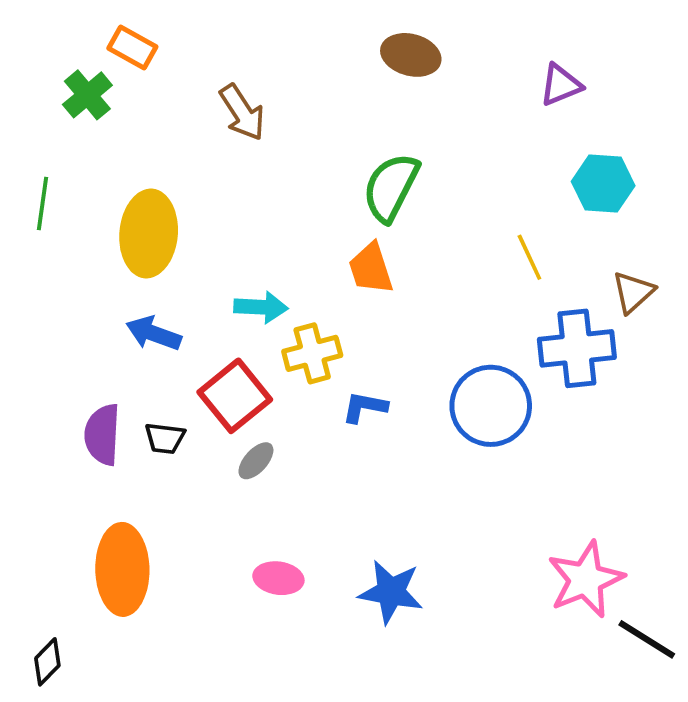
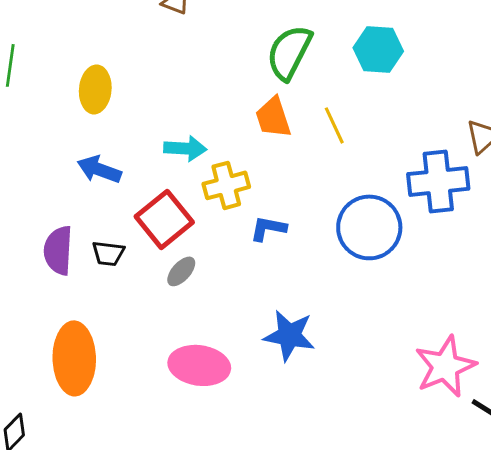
cyan hexagon: (603, 184) -> (378, 49), moved
yellow ellipse: (149, 234) -> (95, 89), size x0.7
yellow line: (529, 257) -> (334, 125), moved
pink ellipse: (278, 578) -> (199, 365), size x1.5
blue star: (391, 592) -> (289, 335), moved

